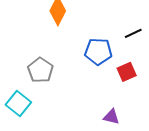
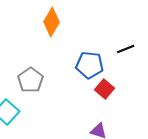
red square: (127, 72) -> (105, 89), moved, turned -30

